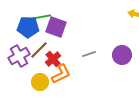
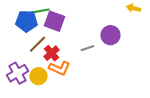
purple circle: (122, 55) -> (110, 35), moved
purple cross: (19, 56) -> (17, 73), moved
orange L-shape: (61, 74) -> (59, 68), turned 50

